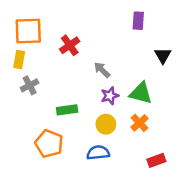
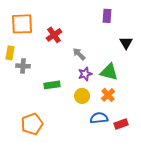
yellow rectangle: (19, 60) -> (10, 53), moved
gray cross: (30, 85) -> (23, 66), turned 32
orange pentagon: (49, 144) -> (32, 124), moved, turned 30
blue semicircle: (98, 153) -> (99, 118), moved

